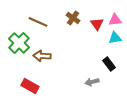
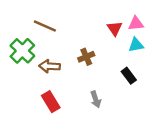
brown cross: (73, 18) -> (86, 57), moved, turned 32
gray arrow: (92, 82) -> (96, 99), moved, turned -96
red rectangle: (30, 86) -> (51, 102), moved, turned 30

